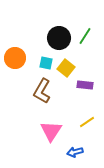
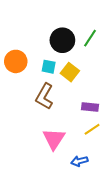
purple rectangle: (85, 85) -> (90, 107), moved

